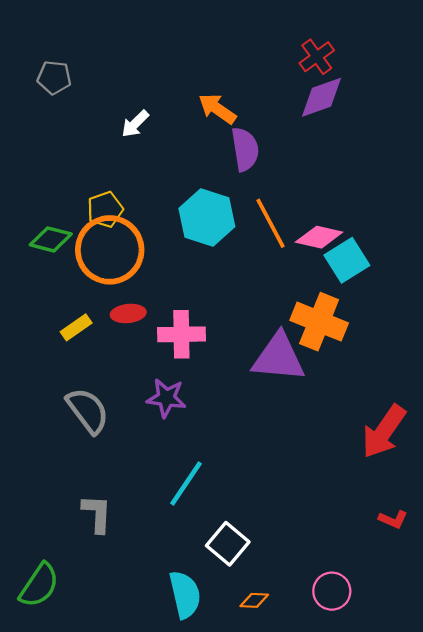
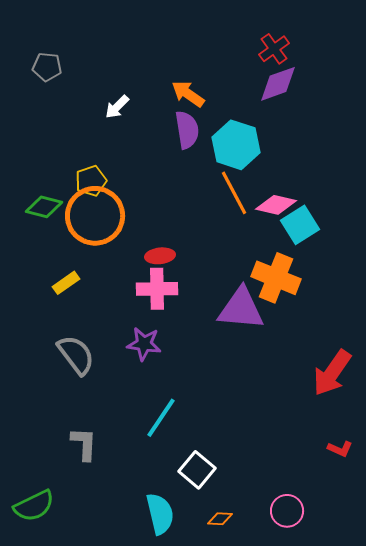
purple semicircle: (245, 149) -> (187, 130), moved
cyan hexagon: (207, 217) -> (236, 145), moved
red ellipse: (128, 313) -> (160, 256), moved
green semicircle: (39, 585) -> (34, 506), turned 30

